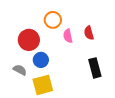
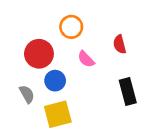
pink semicircle: (68, 36) -> (86, 59), moved, turned -32
gray semicircle: (20, 70) -> (27, 94), turned 32

